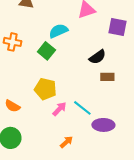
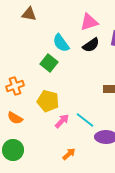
cyan semicircle: (58, 31) -> (61, 43), turned -102
orange cross: (12, 42) -> (15, 86), moved, turned -30
black semicircle: (97, 57) -> (91, 45), moved

